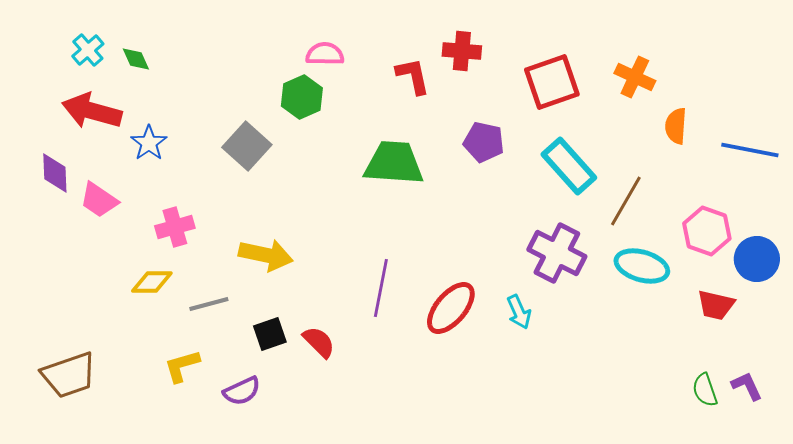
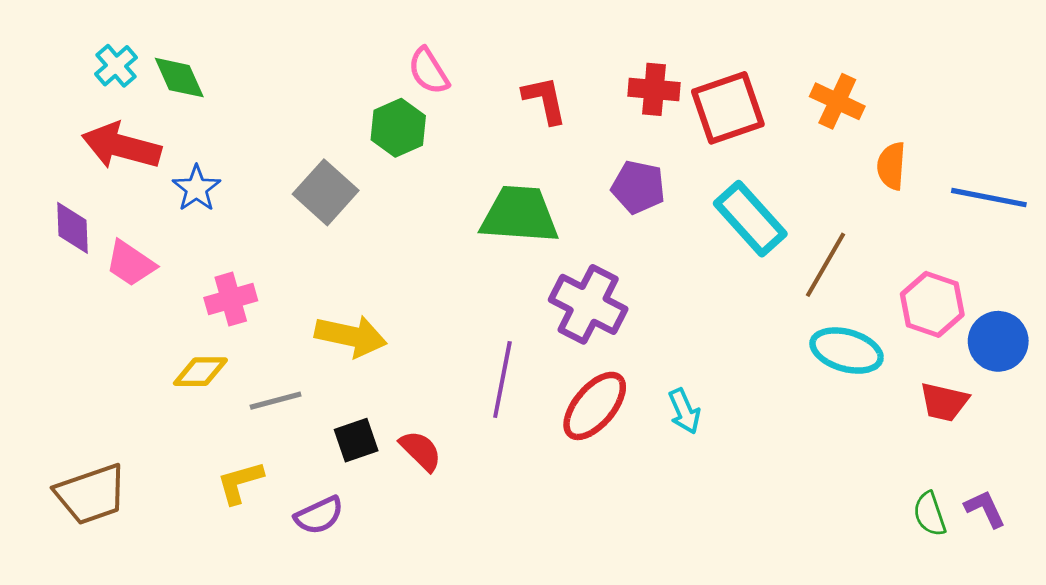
red cross: (462, 51) -> (654, 89), moved
pink semicircle: (325, 54) -> (429, 71), turned -123
green diamond: (136, 59) -> (179, 78), size x1.4
purple cross: (557, 253) -> (588, 304), moved

